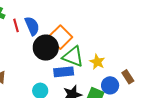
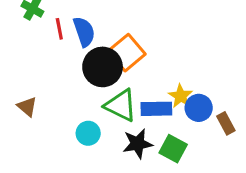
green triangle: (73, 57) -> (121, 105), moved
blue rectangle: (64, 72) -> (156, 109), moved
blue circle: (110, 85) -> (199, 108), moved

